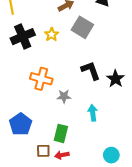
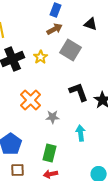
orange cross: (41, 79) -> (31, 100), turned 30
brown square: (43, 151) -> (18, 170), moved

